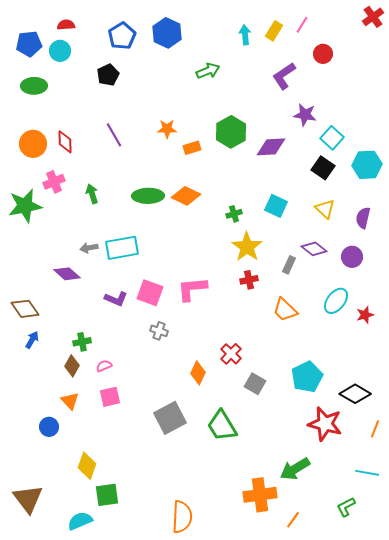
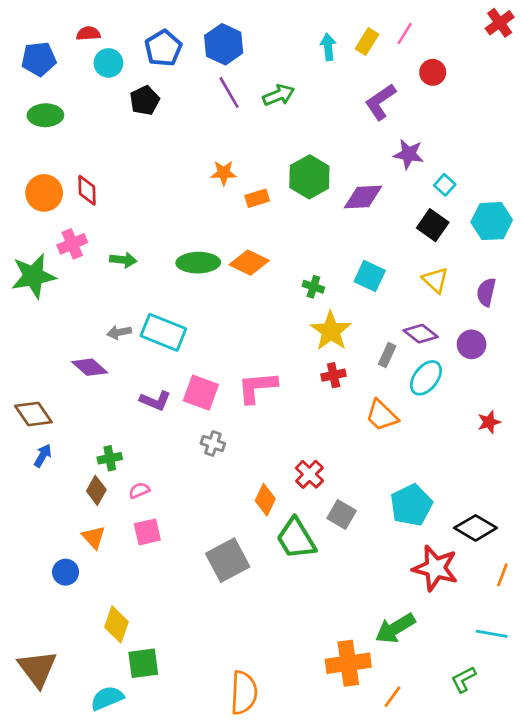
cyan circle: (60, 51) -> (108, 63), moved
purple line: (114, 135) -> (229, 92), moved
cyan square: (332, 138) -> (445, 185), size x0.7
green arrow: (92, 194) -> (123, 260), turned 114
green cross: (234, 214) -> (313, 287), turned 35
cyan rectangle: (122, 248) -> (163, 332), turned 32
cyan ellipse: (336, 301) -> (426, 378), moved
green trapezoid: (222, 426) -> (296, 539), moved

